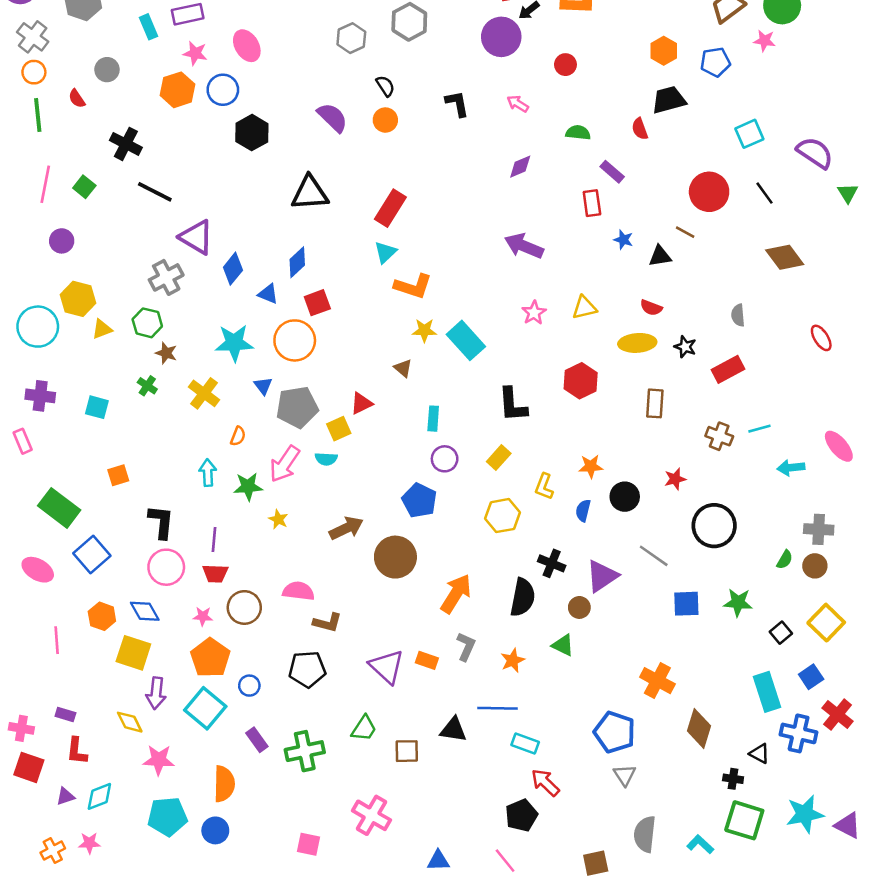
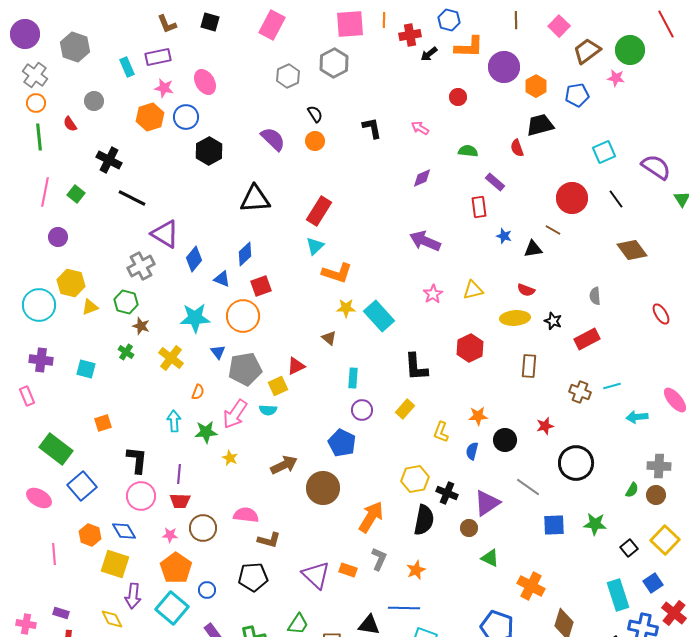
purple circle: (501, 37) -> (504, 67), moved
yellow hexagon: (503, 516) -> (415, 479), moved
green triangle: (563, 645) -> (490, 558), moved

